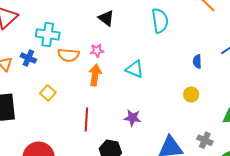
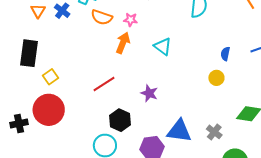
yellow square: (48, 93) -> (51, 77), moved
yellow circle: (191, 94) -> (216, 78), moved
red line: (86, 119) -> (104, 84), turned 40

